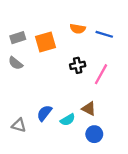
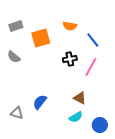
blue line: (104, 34) -> (93, 40), moved, turned 35
gray rectangle: (18, 38) -> (16, 26), moved
cyan semicircle: (68, 120) -> (76, 117), moved
blue circle: (94, 134) -> (100, 125), moved

